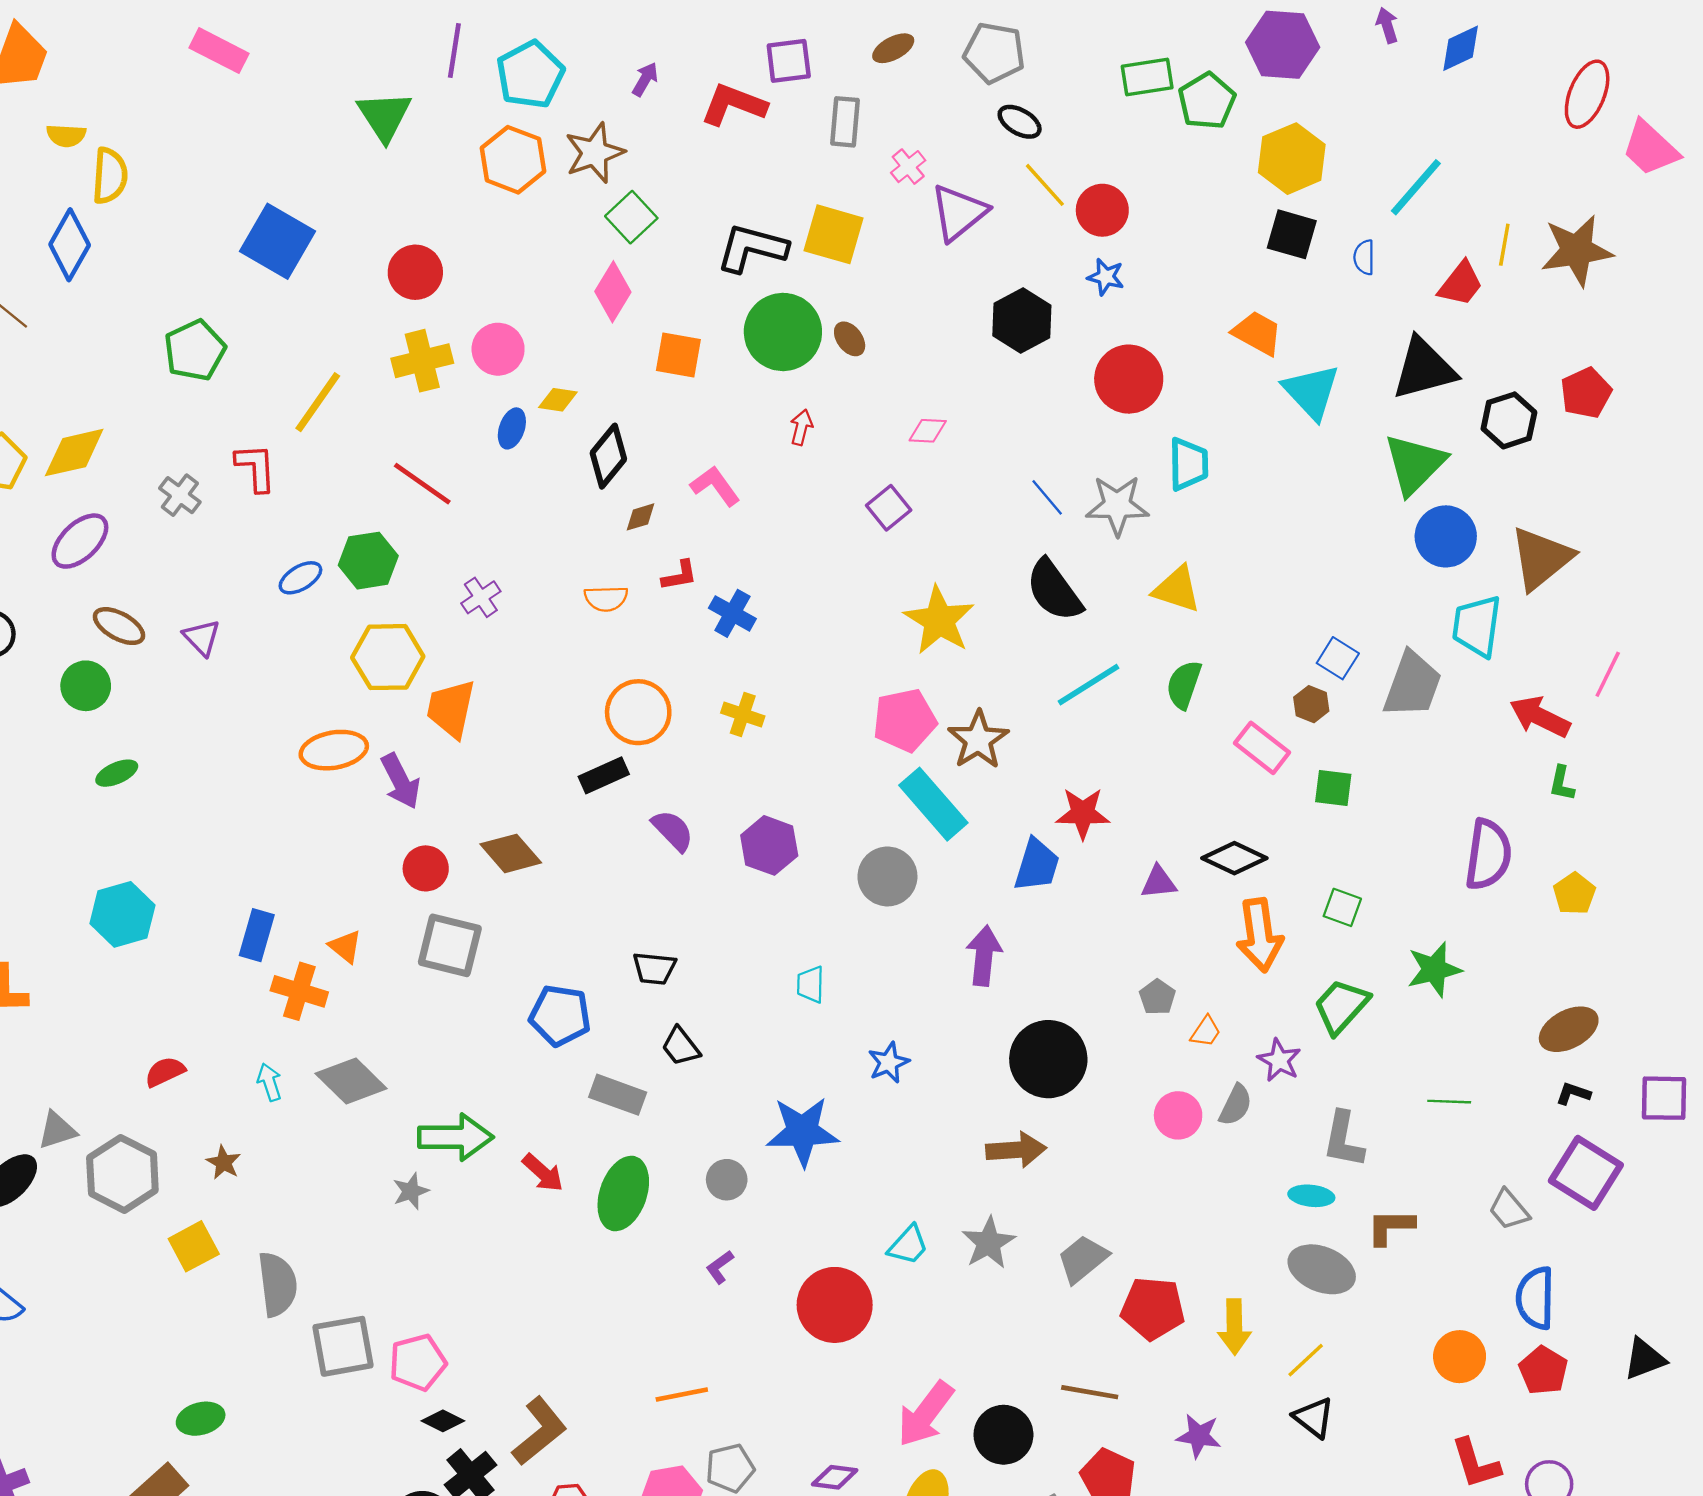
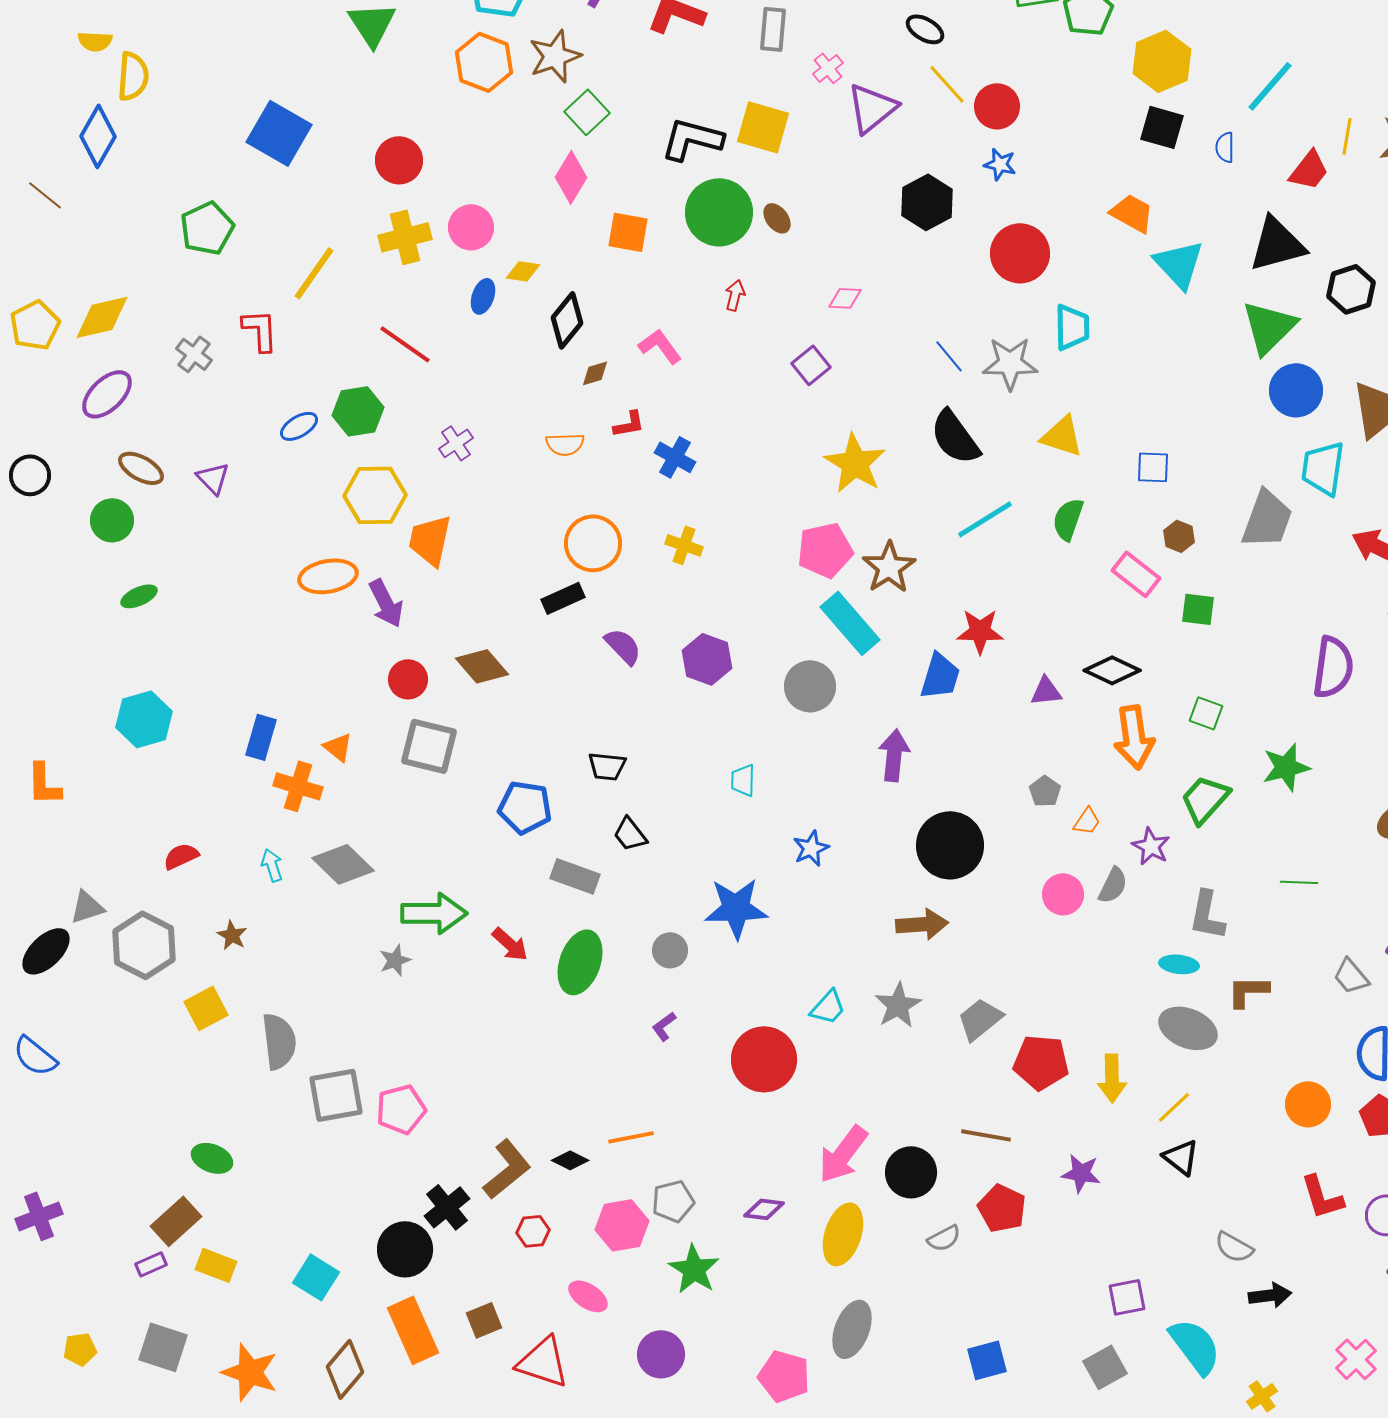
blue square: (1338, 658) -> (1153, 467), moved, turned -30
green ellipse: (201, 1419) -> (212, 1158), turned 36
black diamond: (443, 1421) -> (570, 1160), moved

